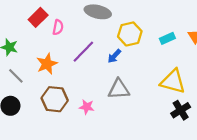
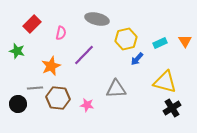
red rectangle: (38, 17) -> (32, 24), moved
blue arrow: (114, 56) -> (137, 59), moved
gray line: (16, 76) -> (35, 88), moved, turned -49

